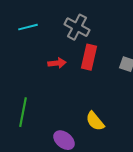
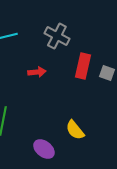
red rectangle: (89, 57) -> (83, 66), moved

